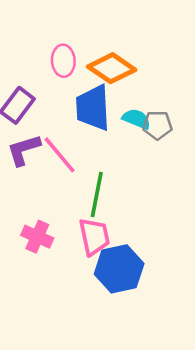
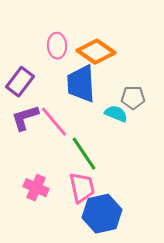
cyan semicircle: (136, 119) -> (116, 114), moved
green line: (97, 195) -> (84, 154), turned -45

